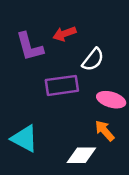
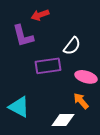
red arrow: (64, 34) -> (40, 15), moved

